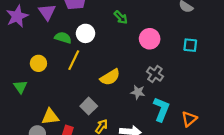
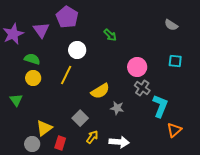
green semicircle: (63, 38) -> (32, 59), moved
pink circle: (150, 39) -> (137, 67), moved
gray star: (138, 92) -> (117, 108), moved
cyan L-shape: (161, 109) -> (160, 106), moved
yellow triangle: (50, 117) -> (44, 128), turned -30

